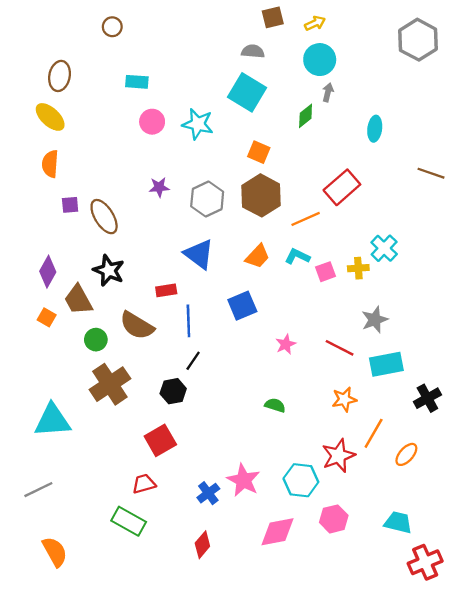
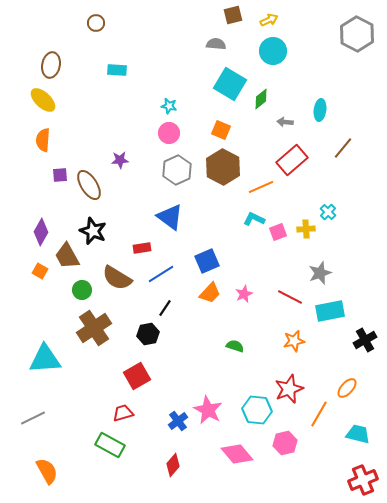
cyan square: (247, 92) -> (230, 84), moved
gray arrow: (328, 92) -> (285, 122), moved, turned -98
pink circle: (152, 122) -> (169, 133), moved
cyan star: (198, 124) -> (169, 106), size x0.6
brown line: (431, 173) -> (343, 148), moved, turned -70
purple star: (159, 187) -> (120, 160), moved
cyan cross: (384, 248) -> (328, 212), size x0.7
orange trapezoid: (258, 256) -> (210, 293), moved
blue line: (188, 321) -> (161, 274), turned 60
orange line: (374, 433) -> (319, 414), moved
cyan trapezoid: (398, 522) -> (358, 434), moved
pink diamond: (277, 532) -> (237, 454), turned 60

